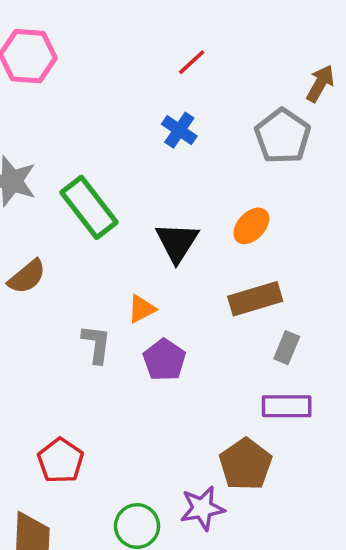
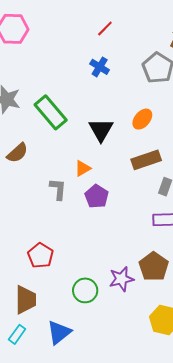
brown pentagon: (246, 464) -> (154, 267), moved

